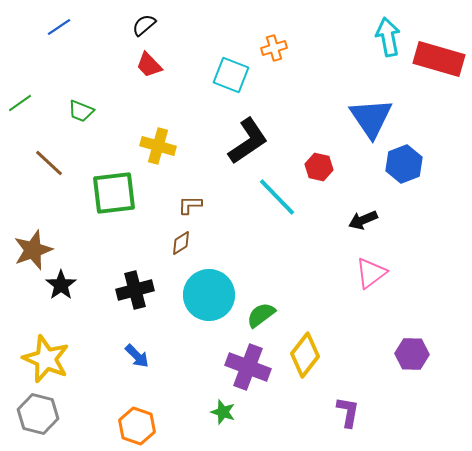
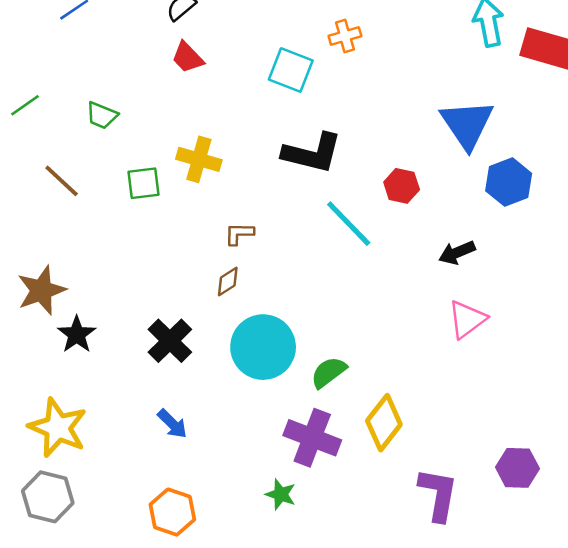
black L-shape: (248, 141) -> (312, 153), turned 48
green square: (114, 193) -> (143, 183), moved, size x0.6
black cross: (135, 290) -> (170, 341), turned -30
purple hexagon: (412, 354) -> (517, 468), moved
purple L-shape: (348, 412) -> (438, 494), size x1.4

